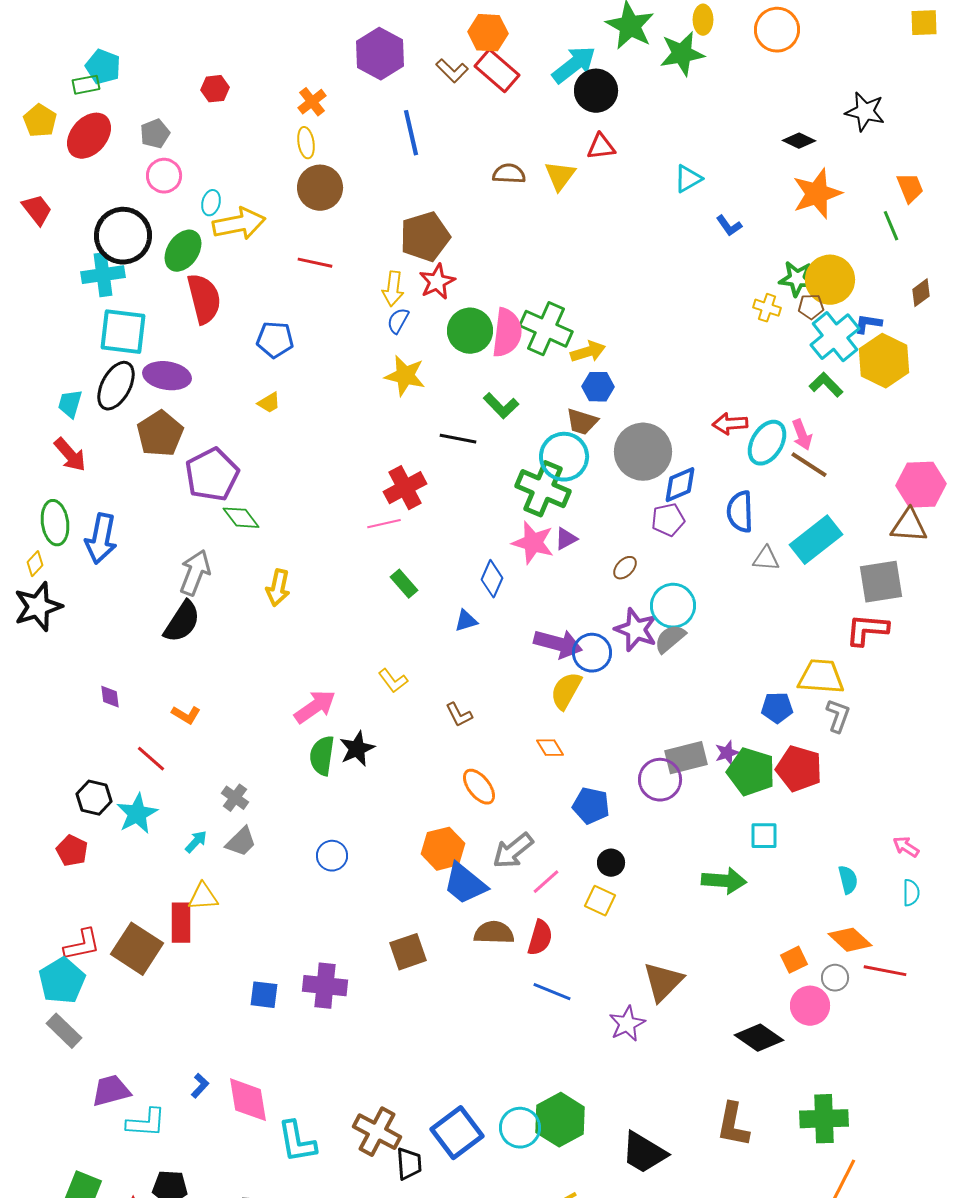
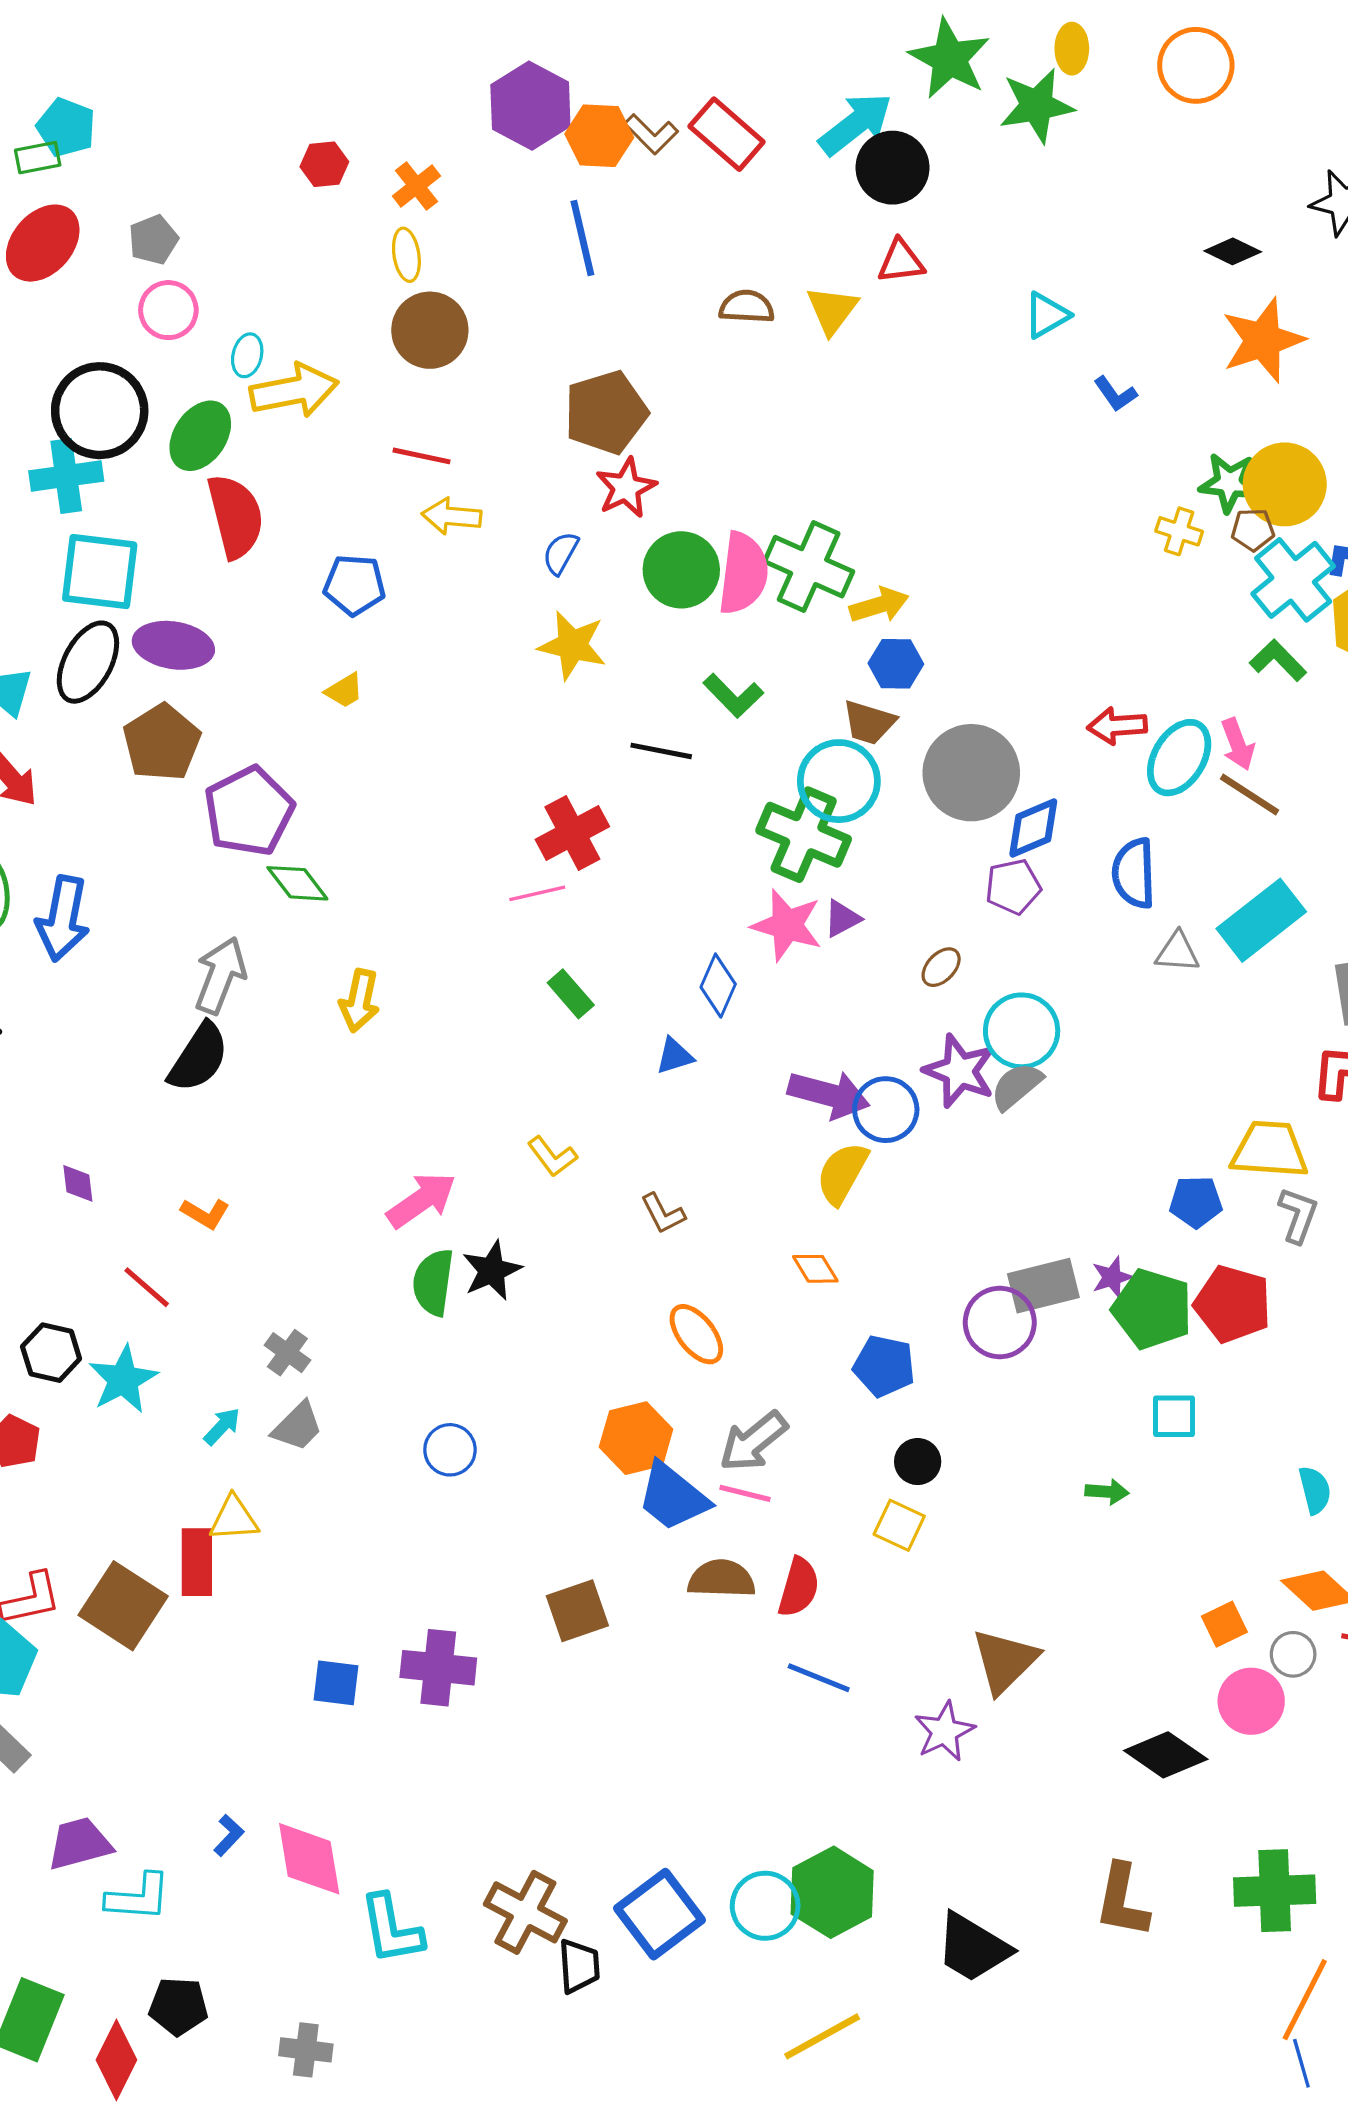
orange hexagon: (488, 33) -> (599, 136), moved
red hexagon: (215, 89) -> (324, 164), moved
yellow arrow: (393, 289) -> (452, 516), moved, turned 88
green arrow: (724, 881) -> (1107, 1492), size x0.6
pink line: (546, 882) -> (745, 1493), moved, turned 56

